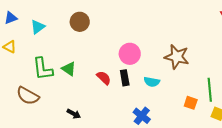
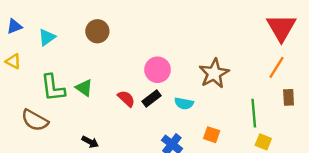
brown star: (177, 57) -> (214, 73), turned 30
black rectangle: (125, 78) -> (152, 99), turned 63
orange square: (191, 103) -> (212, 135), moved

